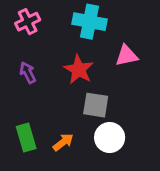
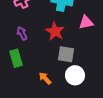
green rectangle: (26, 138) -> (16, 58), moved
orange arrow: (63, 142) -> (45, 78), turned -96

